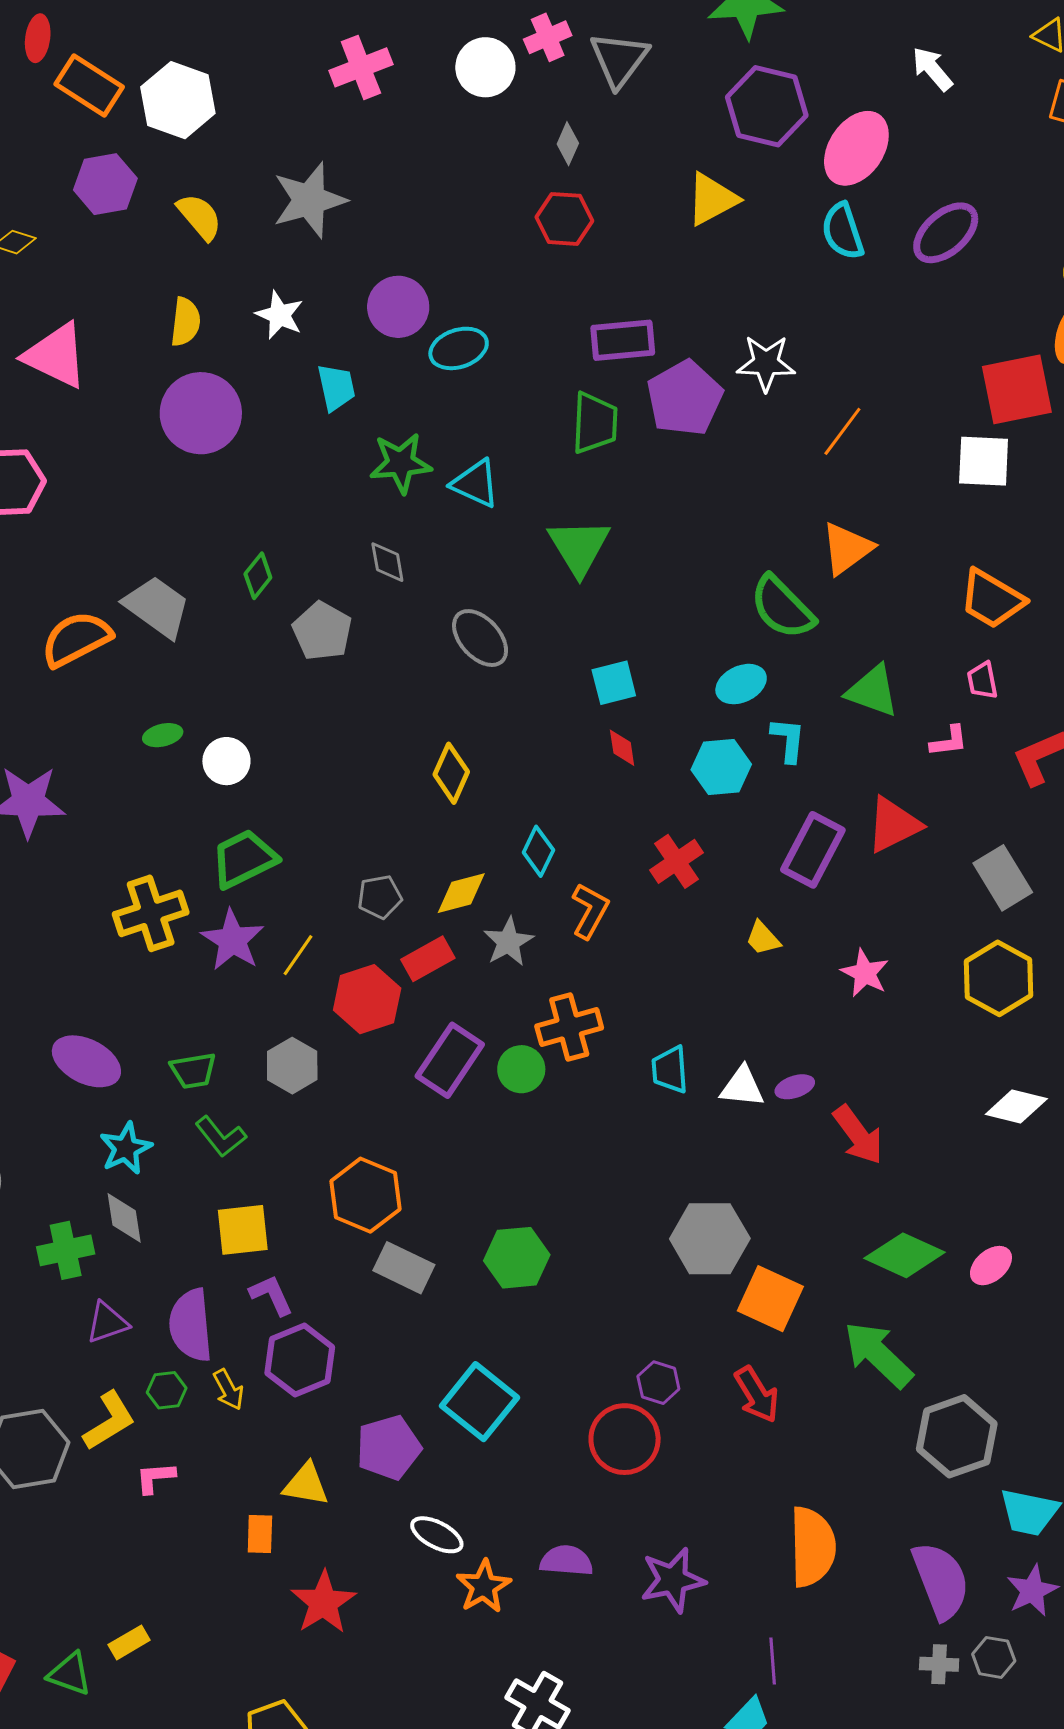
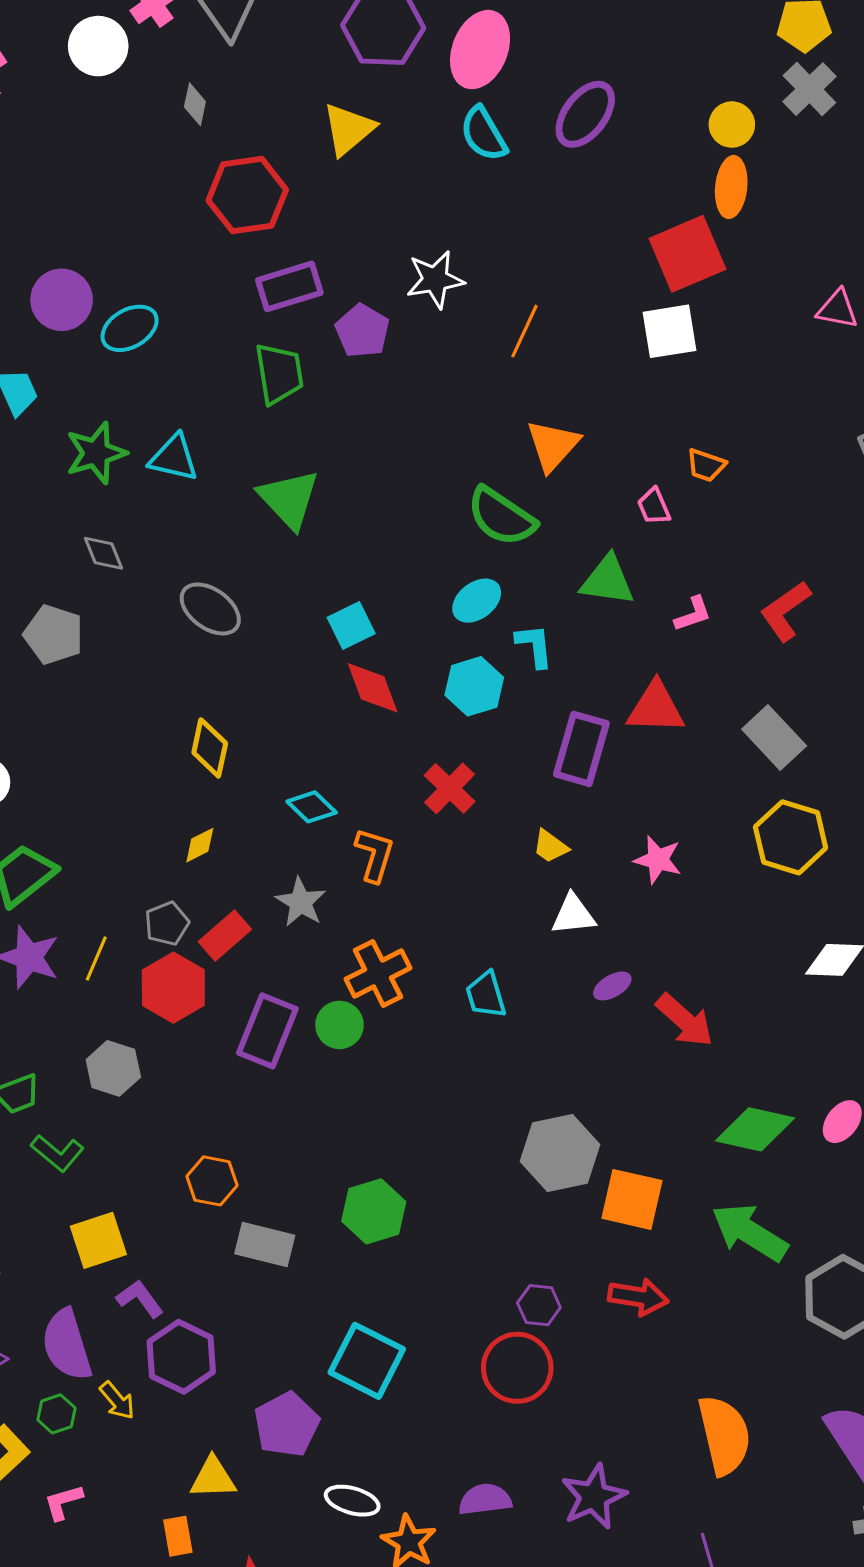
red hexagon: (564, 219) -> (247, 195), moved, size x1.4
purple pentagon: (685, 398) -> (362, 331), size x0.7
orange trapezoid: (992, 599) -> (706, 465), size x0.6
pink trapezoid: (982, 680) -> (654, 506), moved
red diamond: (622, 748) -> (373, 688), size x1.6
red triangle: (894, 825) -> (656, 708), turned 40
cyan diamond: (538, 851) -> (312, 807), turned -60
yellow diamond: (461, 893) -> (200, 845), moved, size x0.7
gray pentagon: (380, 897) -> (167, 924), moved
white triangle: (742, 1087) -> (573, 915), moved
orange hexagon: (365, 1195) -> (212, 1181), size x0.7
red arrow: (757, 1395) -> (638, 1297), turned -38

